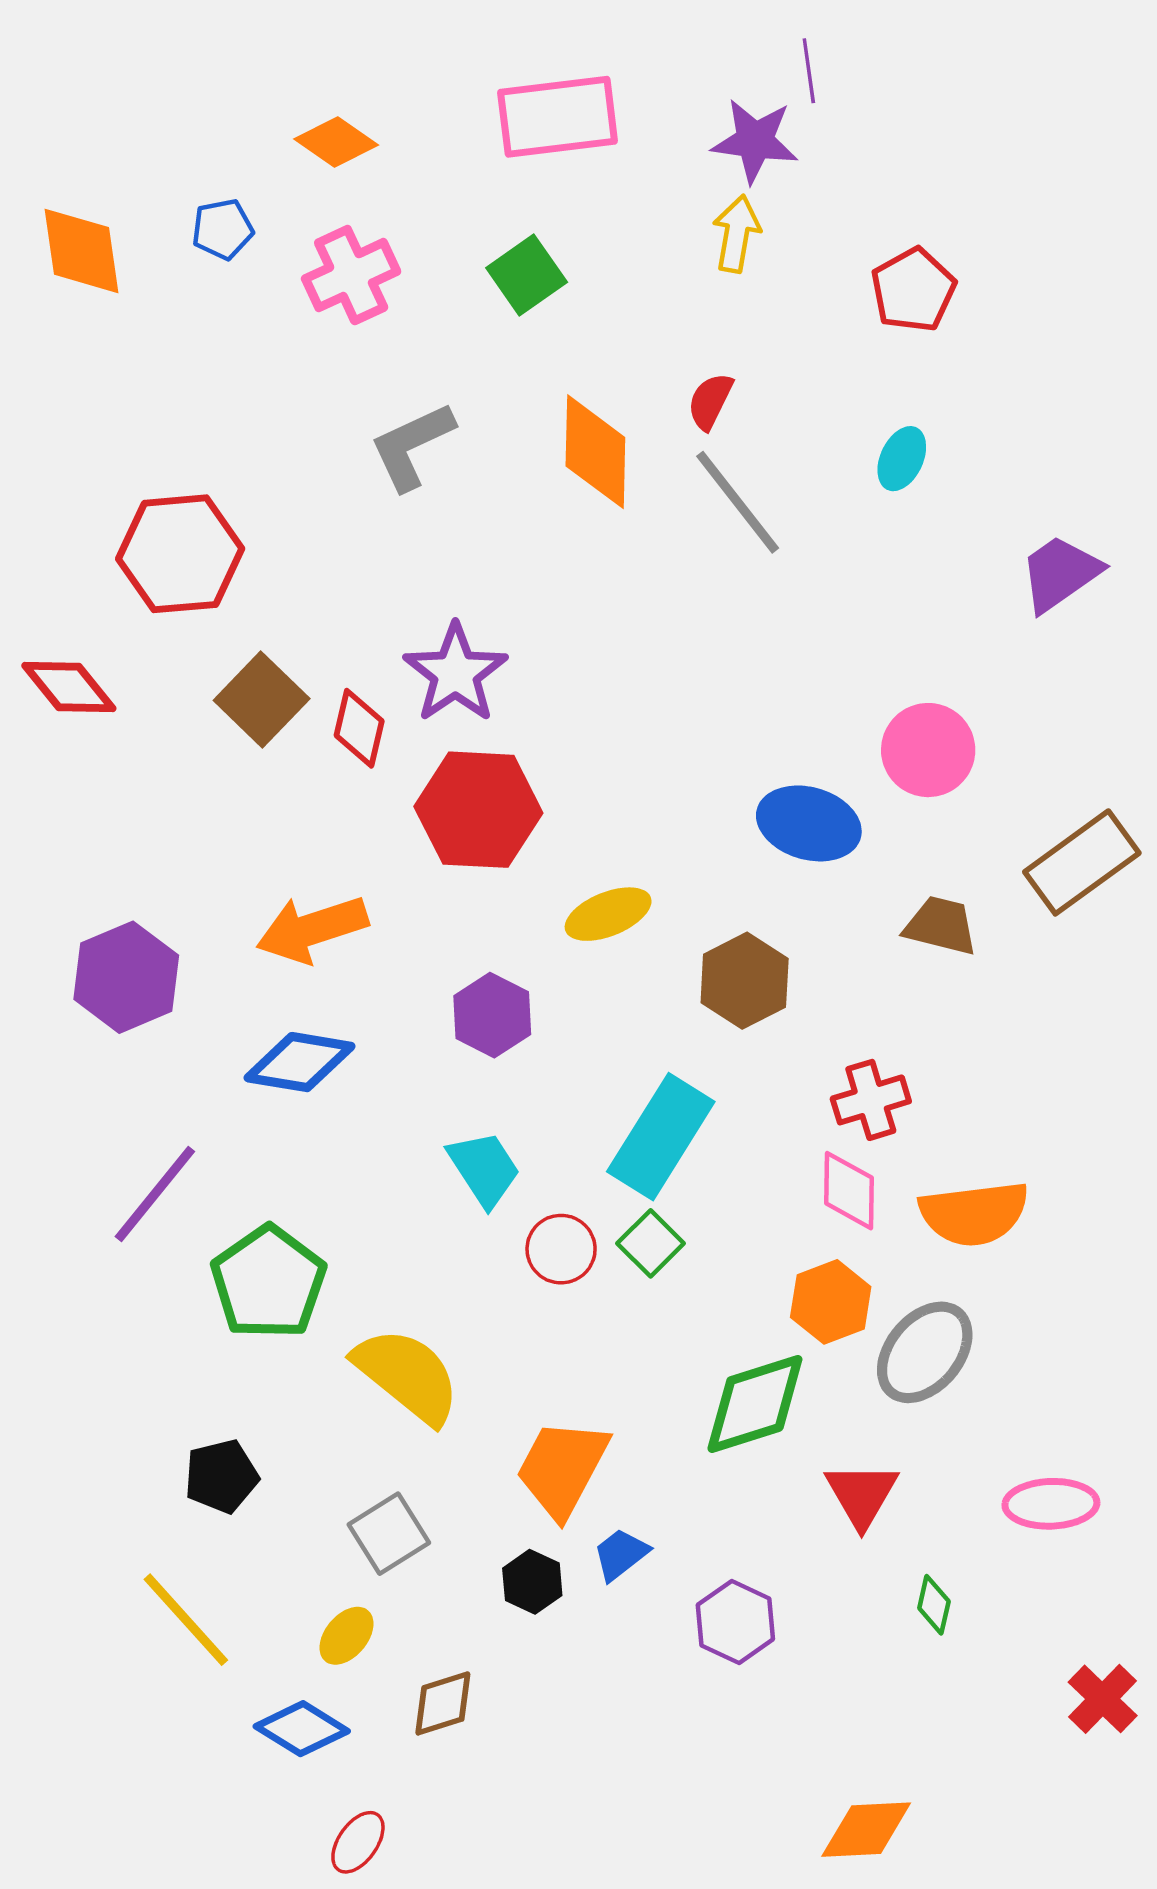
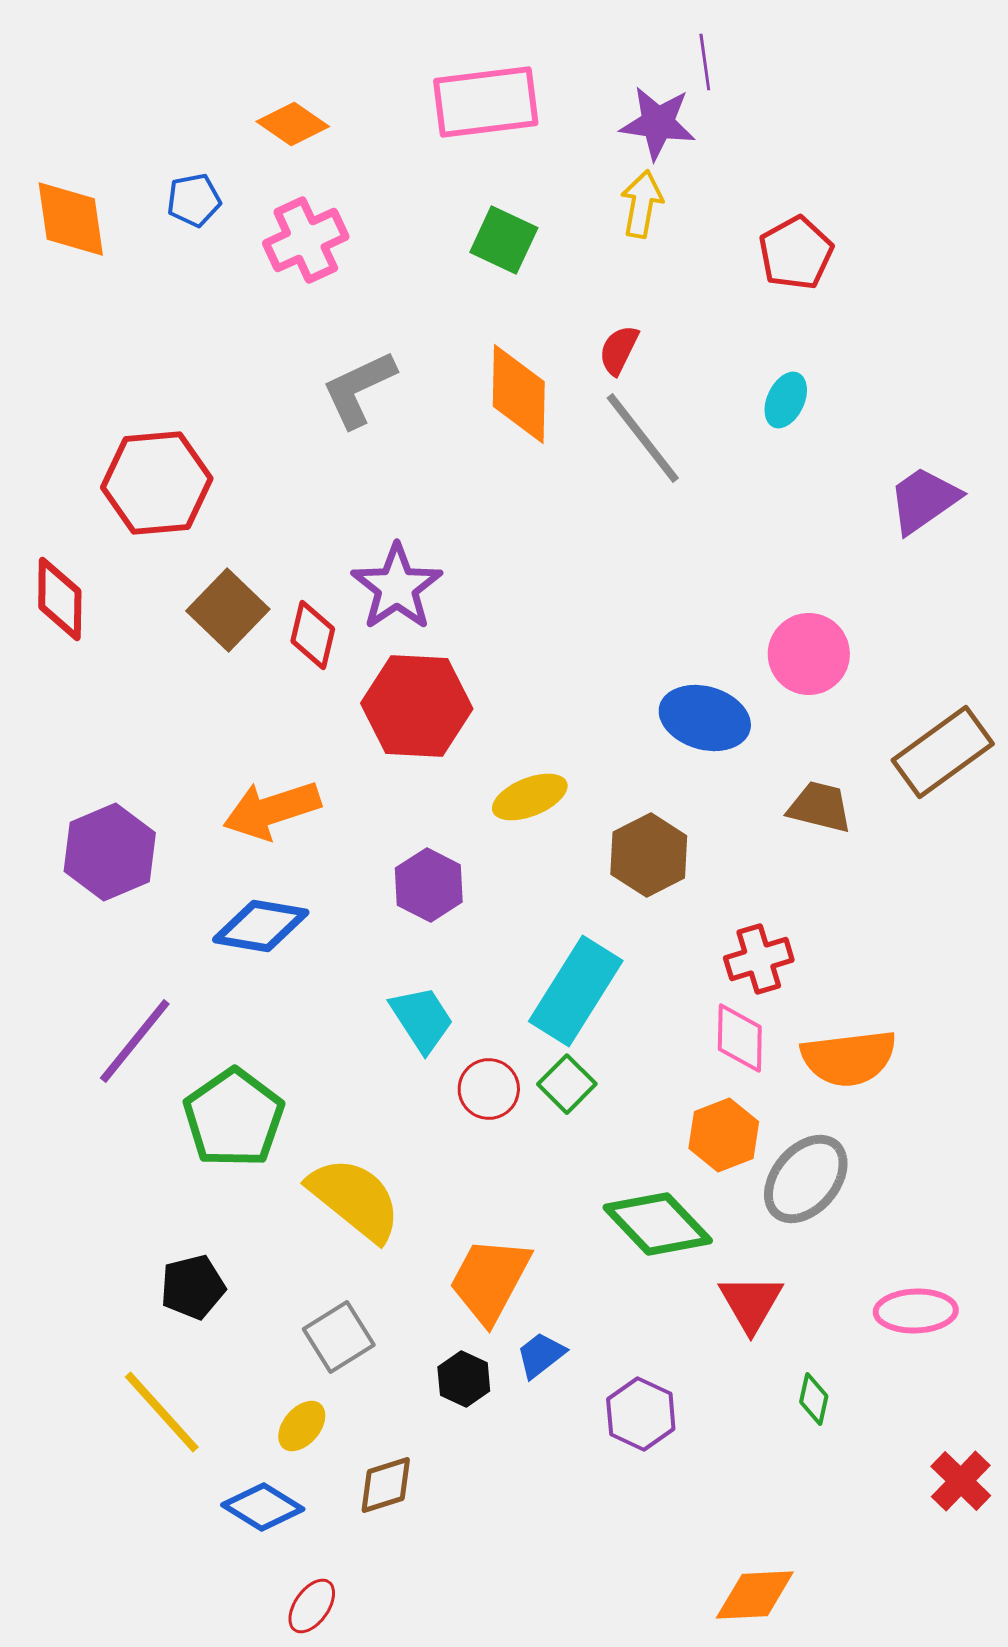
green square: (527, 275) -> (504, 240), moved, turned -30
red diamond: (69, 687) -> (60, 599), turned 40
green diamond: (755, 1404) -> (658, 1224), turned 64

